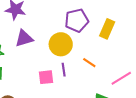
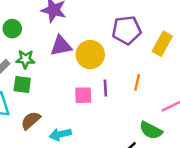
yellow circle: (61, 44) -> (90, 55), moved
orange line: (89, 63) -> (137, 82), turned 64

